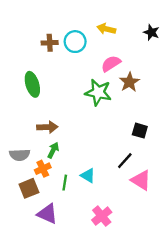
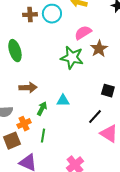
green arrow: (53, 150) -> (42, 109), moved
cyan triangle: (88, 176) -> (63, 101), moved, turned -32

